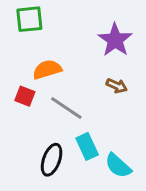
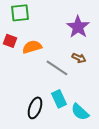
red square: (25, 96) -> (10, 41), moved
gray line: (66, 108) -> (57, 68), moved

